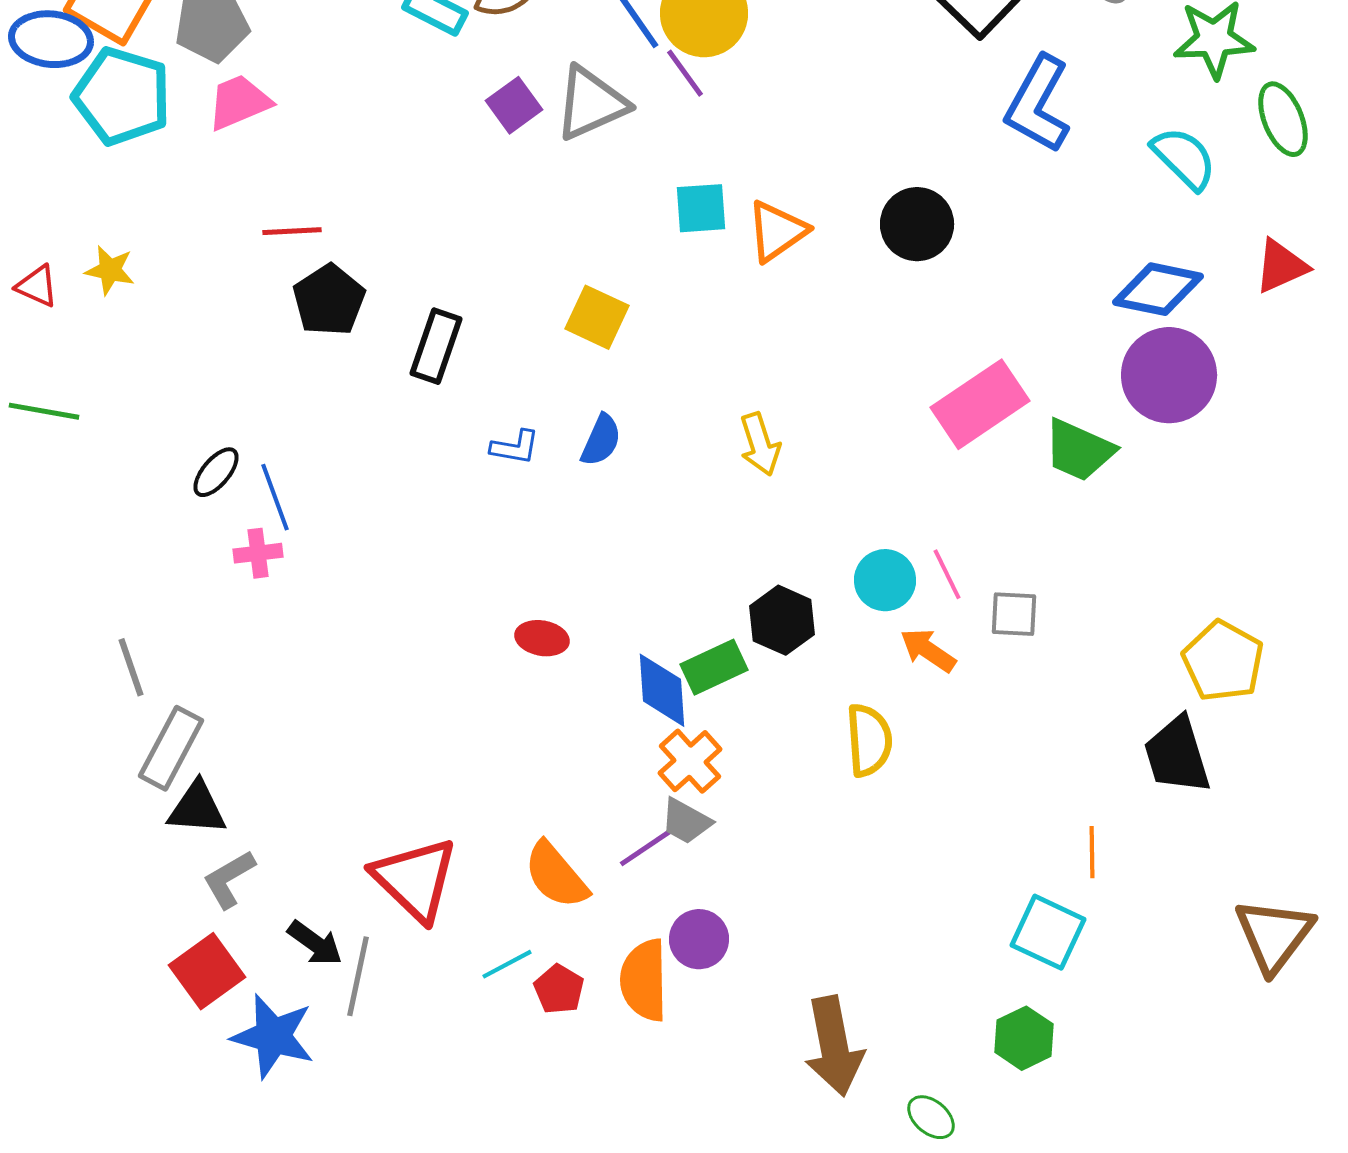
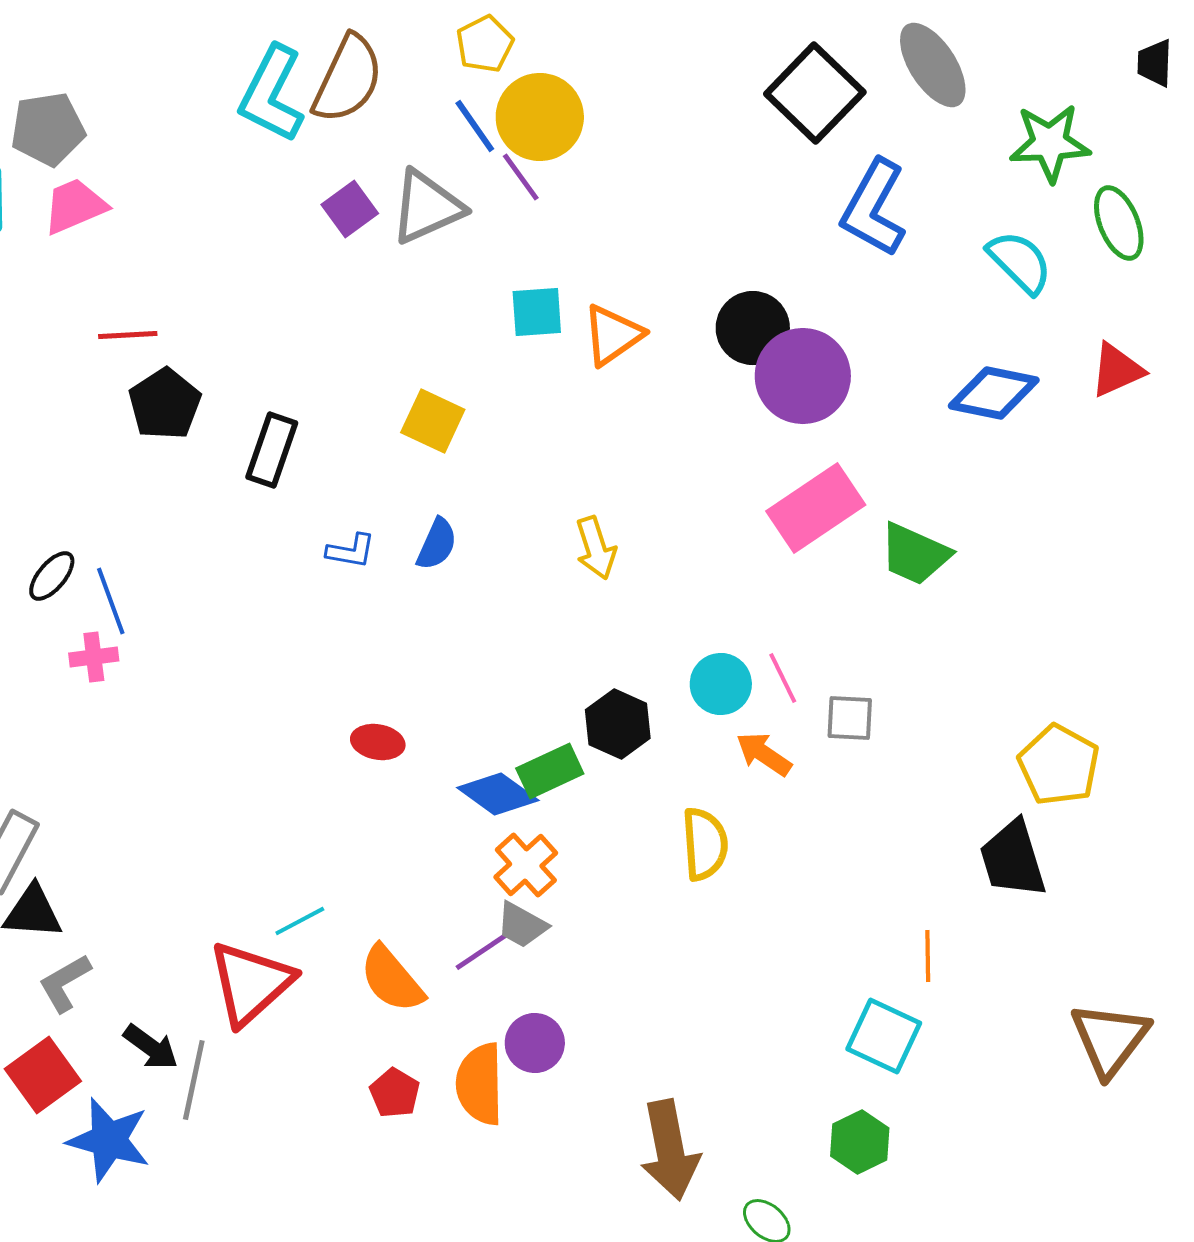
purple circle: (1169, 375) -> (803, 376), moved
blue diamond: (662, 690) -> (498, 794), turned -50
red triangle: (415, 879) -> (251, 983), turned 34
cyan line: (507, 964) -> (300, 921), moved

